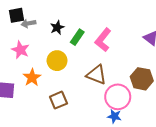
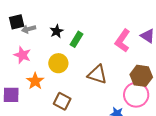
pink L-shape: (103, 40) -> (123, 41), moved
pink circle: (118, 97) -> (136, 95), moved
brown square: (58, 100) -> (62, 101), turned -36

